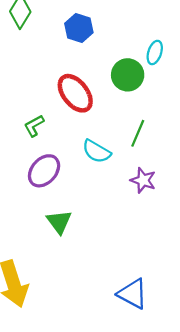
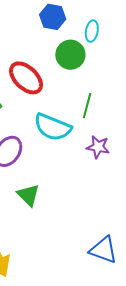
blue hexagon: (79, 28) -> (53, 17), moved
cyan semicircle: (96, 151) -> (53, 127), size x1.4

